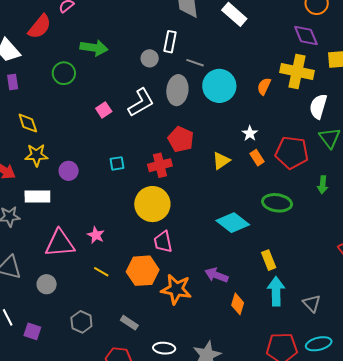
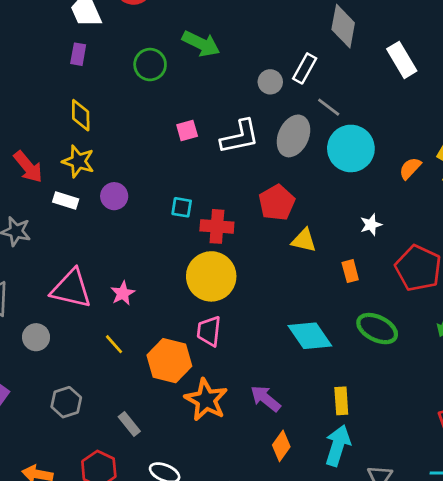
orange rectangle: (257, 158) -> (350, 271), moved
yellow triangle: (221, 161) -> (304, 240), moved, turned 30
red cross: (160, 165) -> (217, 226), moved
white rectangle: (37, 196) -> (66, 200), moved, size x0.7

